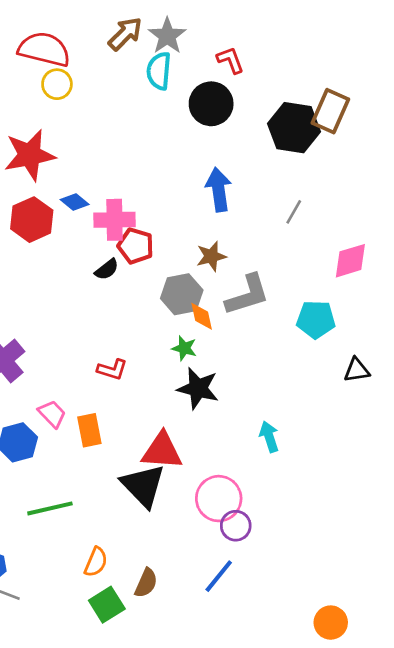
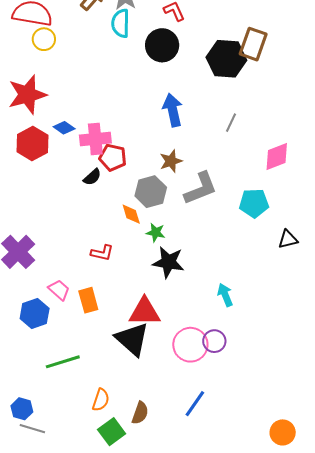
orange diamond: (202, 316) -> (131, 214), moved
purple circle: (236, 526) -> (214, 341), moved

